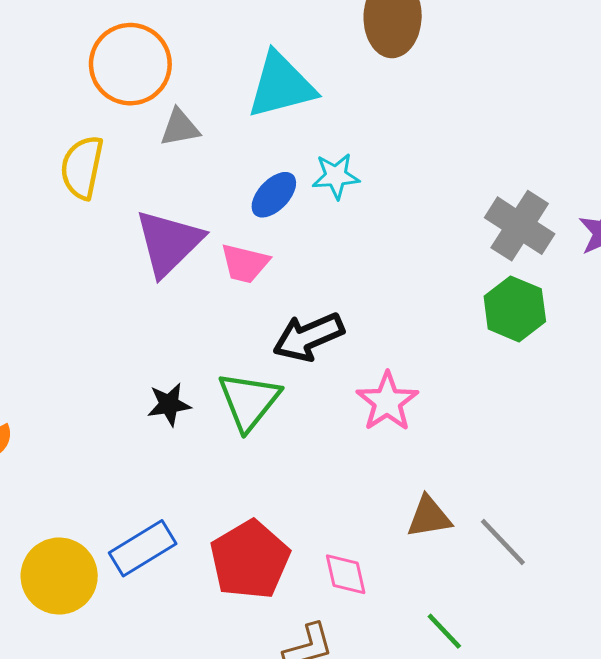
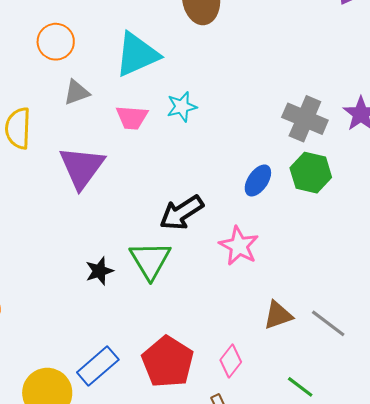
orange circle: (130, 64) -> (56, 42), moved, size x0.7
blue ellipse: (274, 195) -> (258, 180), moved
pink trapezoid: (245, 263) -> (132, 117), moved
pink diamond: (346, 574) -> (231, 361), turned 60

